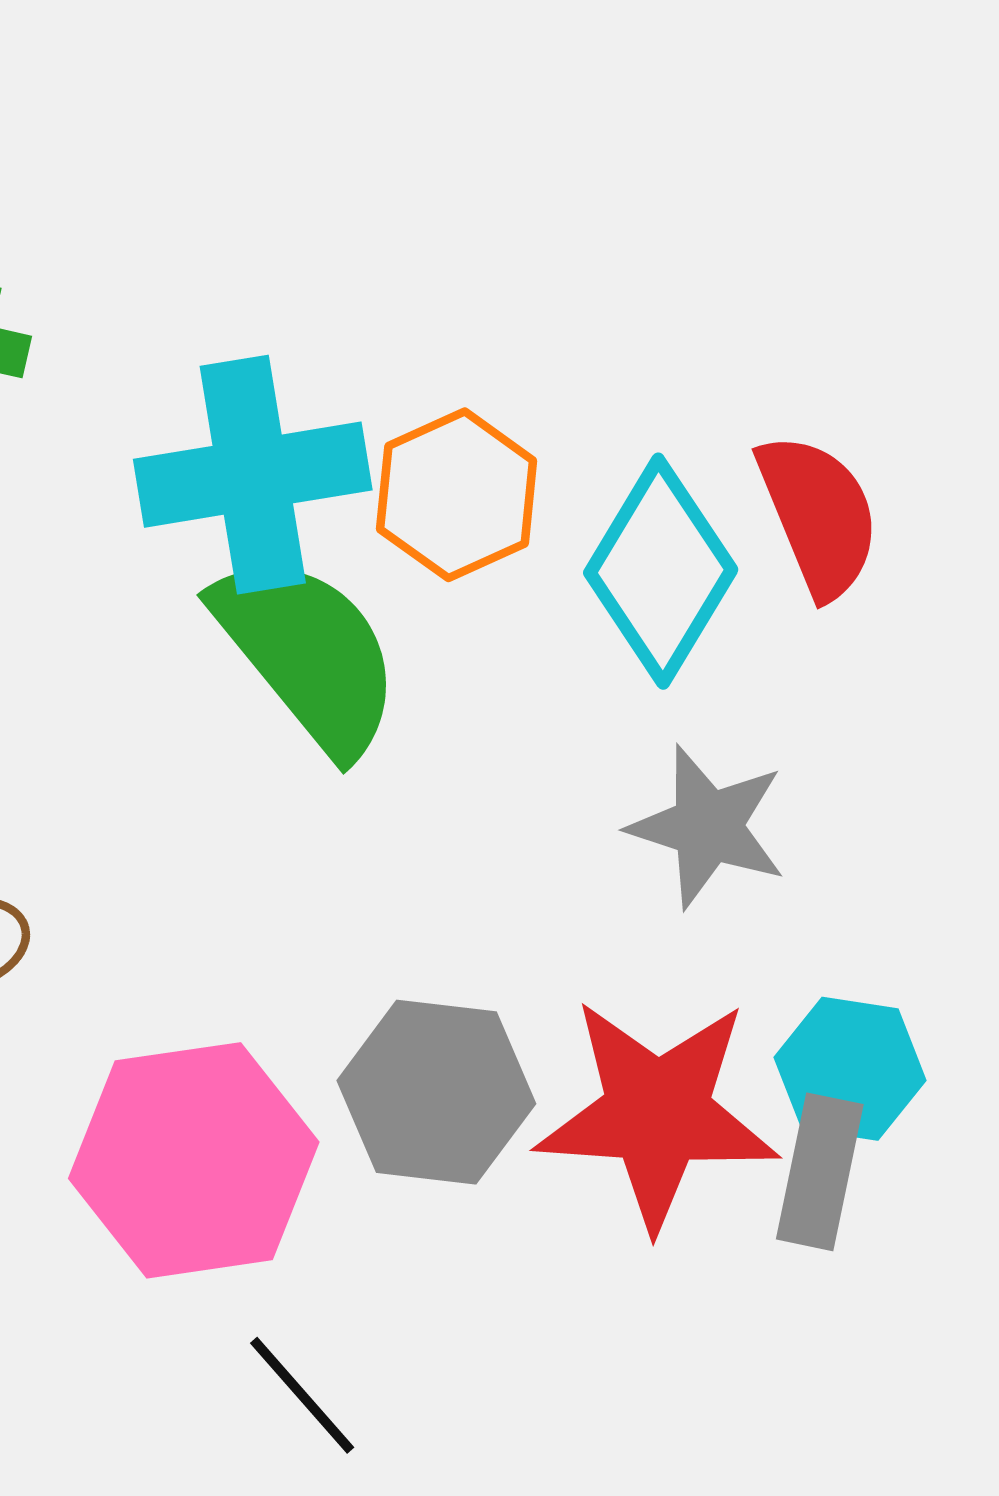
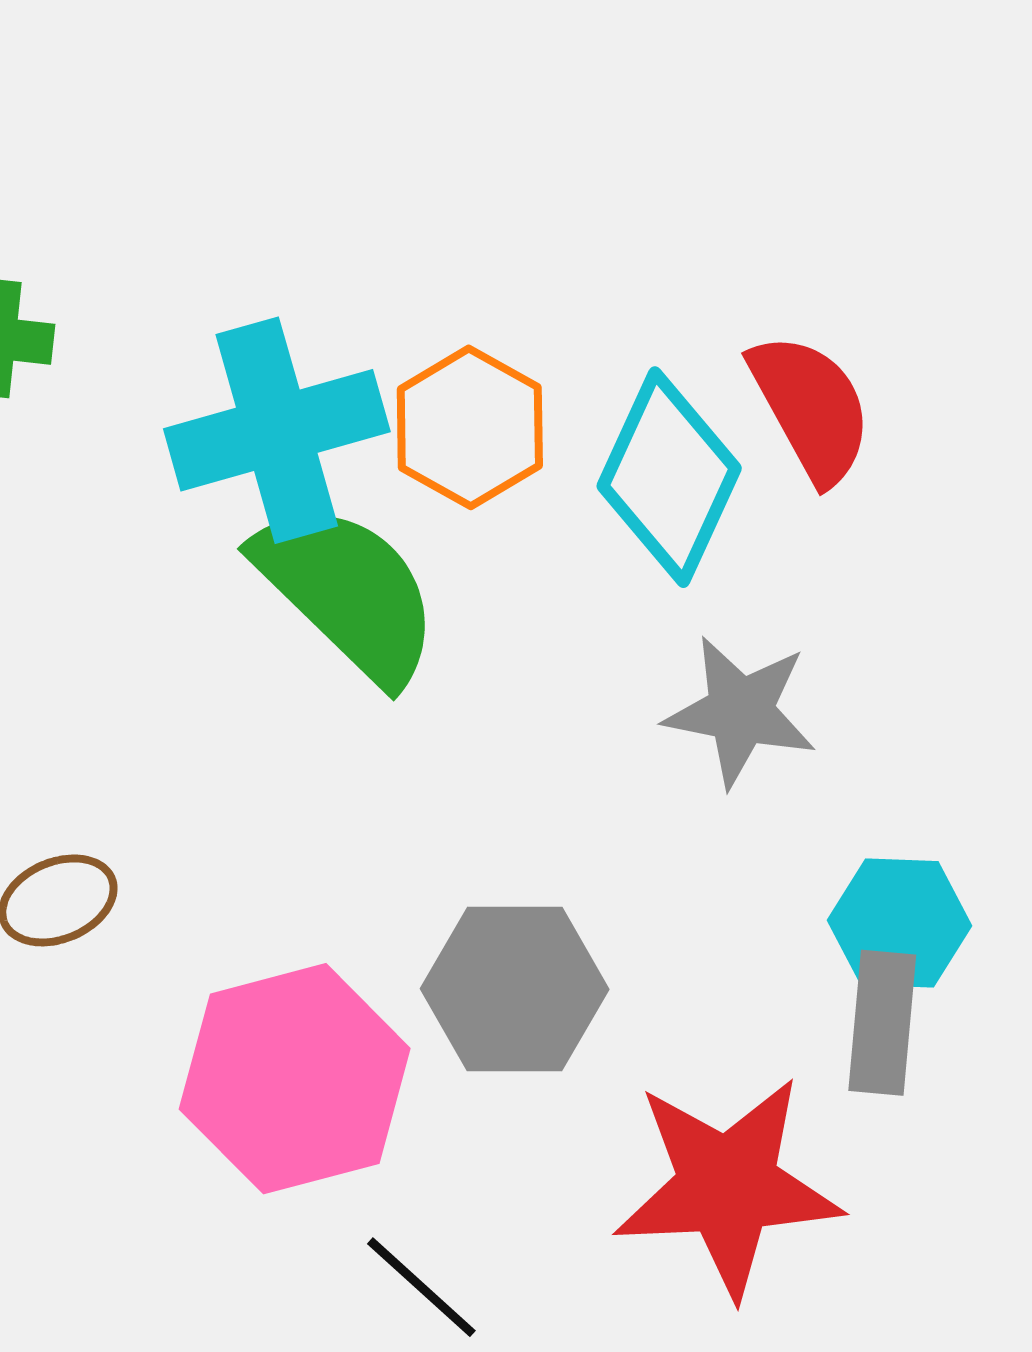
red star: (657, 1113) -> (727, 1186), moved

